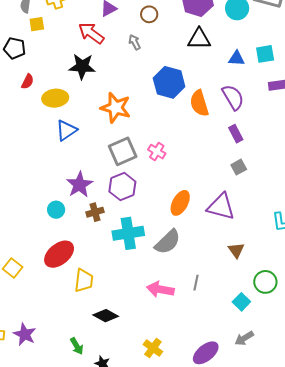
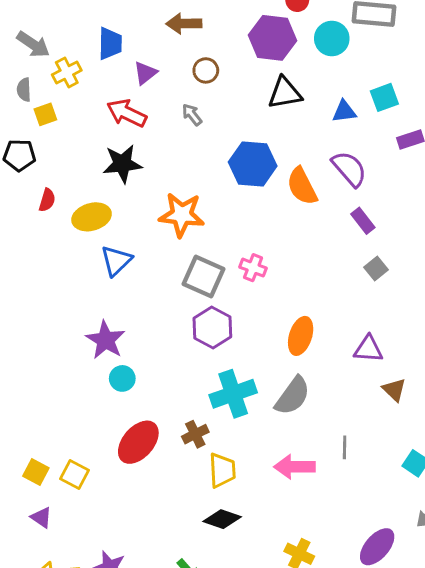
gray square: (123, 151) -> (203, 276), turned -32
purple star: (79, 185) -> (105, 340), moved
purple triangle: (221, 207) -> (368, 349), moved, size x0.7
brown cross: (95, 212) -> (195, 434), moved
yellow trapezoid: (84, 280) -> (222, 470), moved

